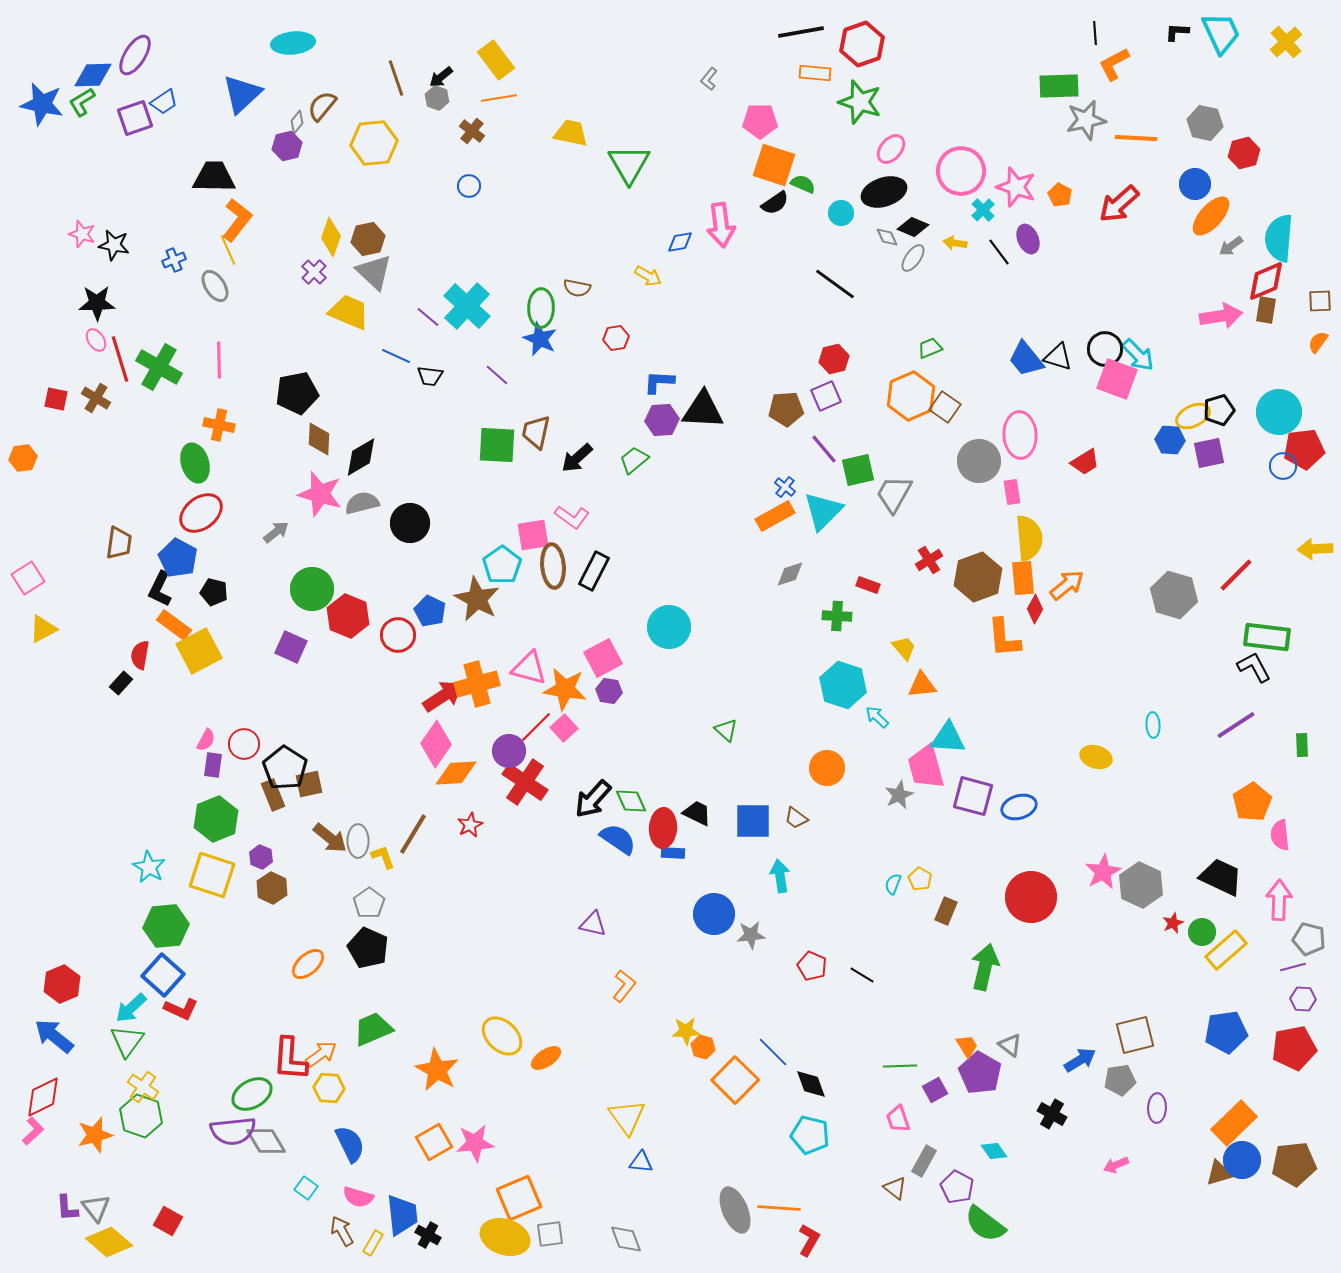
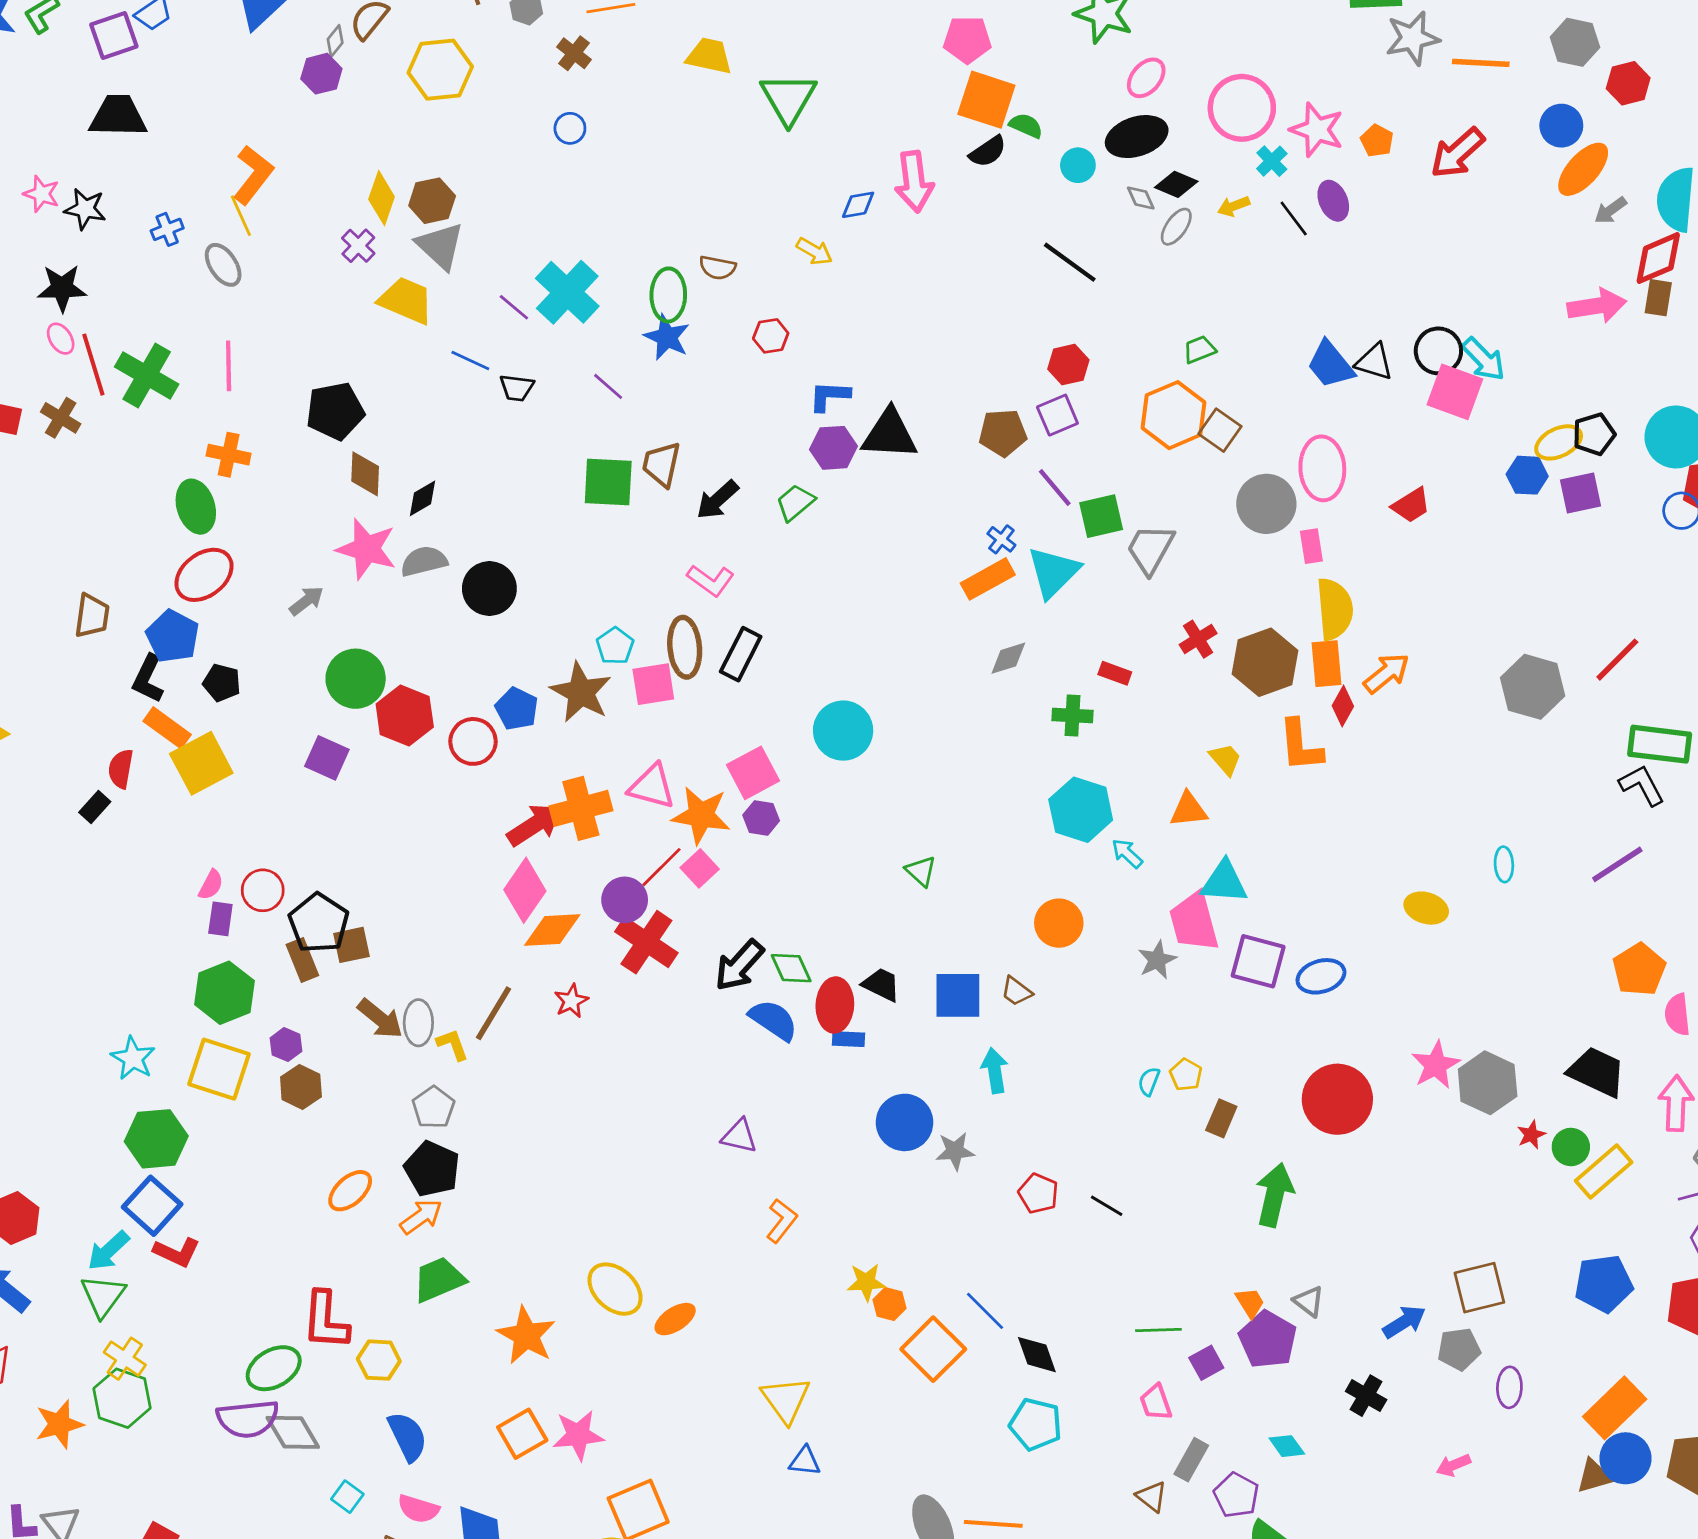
black trapezoid: (214, 177) -> (118, 116), moved
yellow arrow: (955, 243) -> (1234, 206), turned -30
black diamond: (361, 457) -> (422, 498), size x0.7
pink square: (533, 535) -> (653, 684), moved
cyan pentagon: (502, 565) -> (615, 646), size x0.7
yellow trapezoid: (904, 648) -> (1225, 759), moved
orange arrow: (321, 1054) -> (421, 1217), moved

